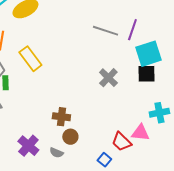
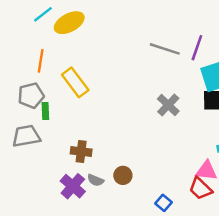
brown cross: (61, 117) -> (81, 152), moved
red trapezoid: (121, 142) -> (200, 189), moved
gray semicircle: (56, 153) -> (95, 180), moved

